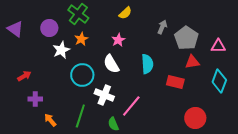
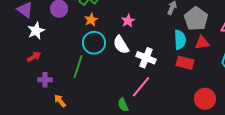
white star: (61, 50) -> (36, 31), moved
cyan semicircle: (147, 64) -> (180, 40), moved
cyan circle: (82, 75) -> (94, 43), moved
white cross: (104, 95) -> (146, 58), moved
green line: (80, 116) -> (78, 67), moved

